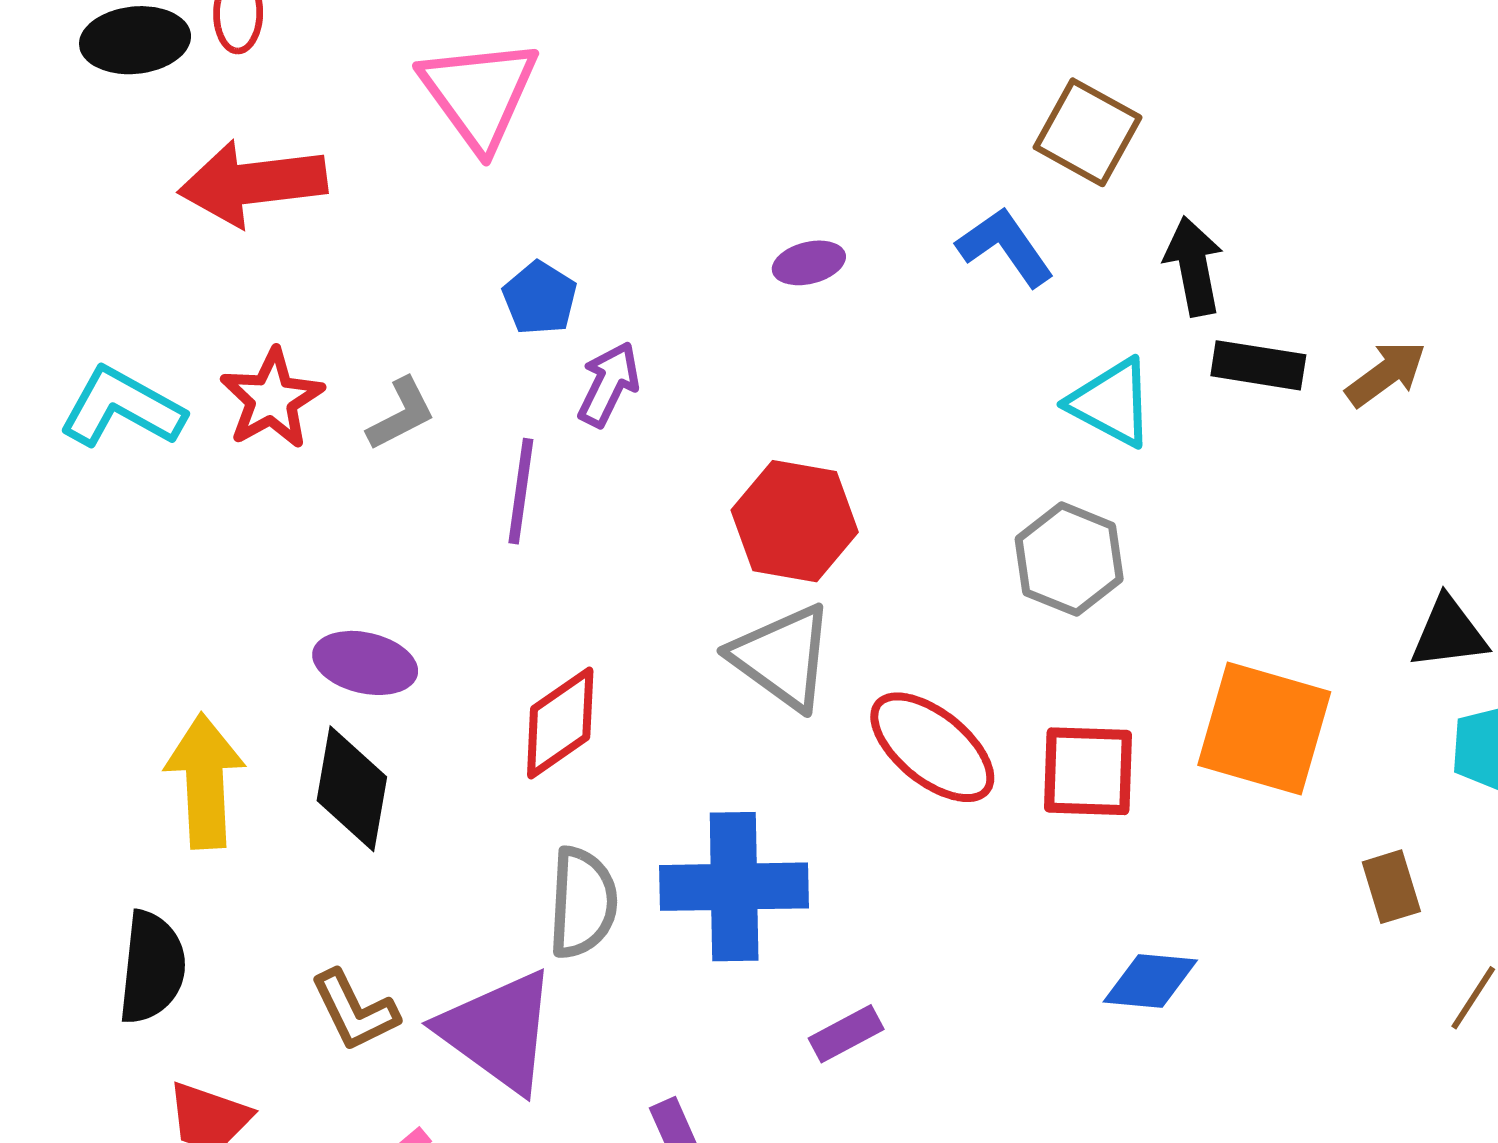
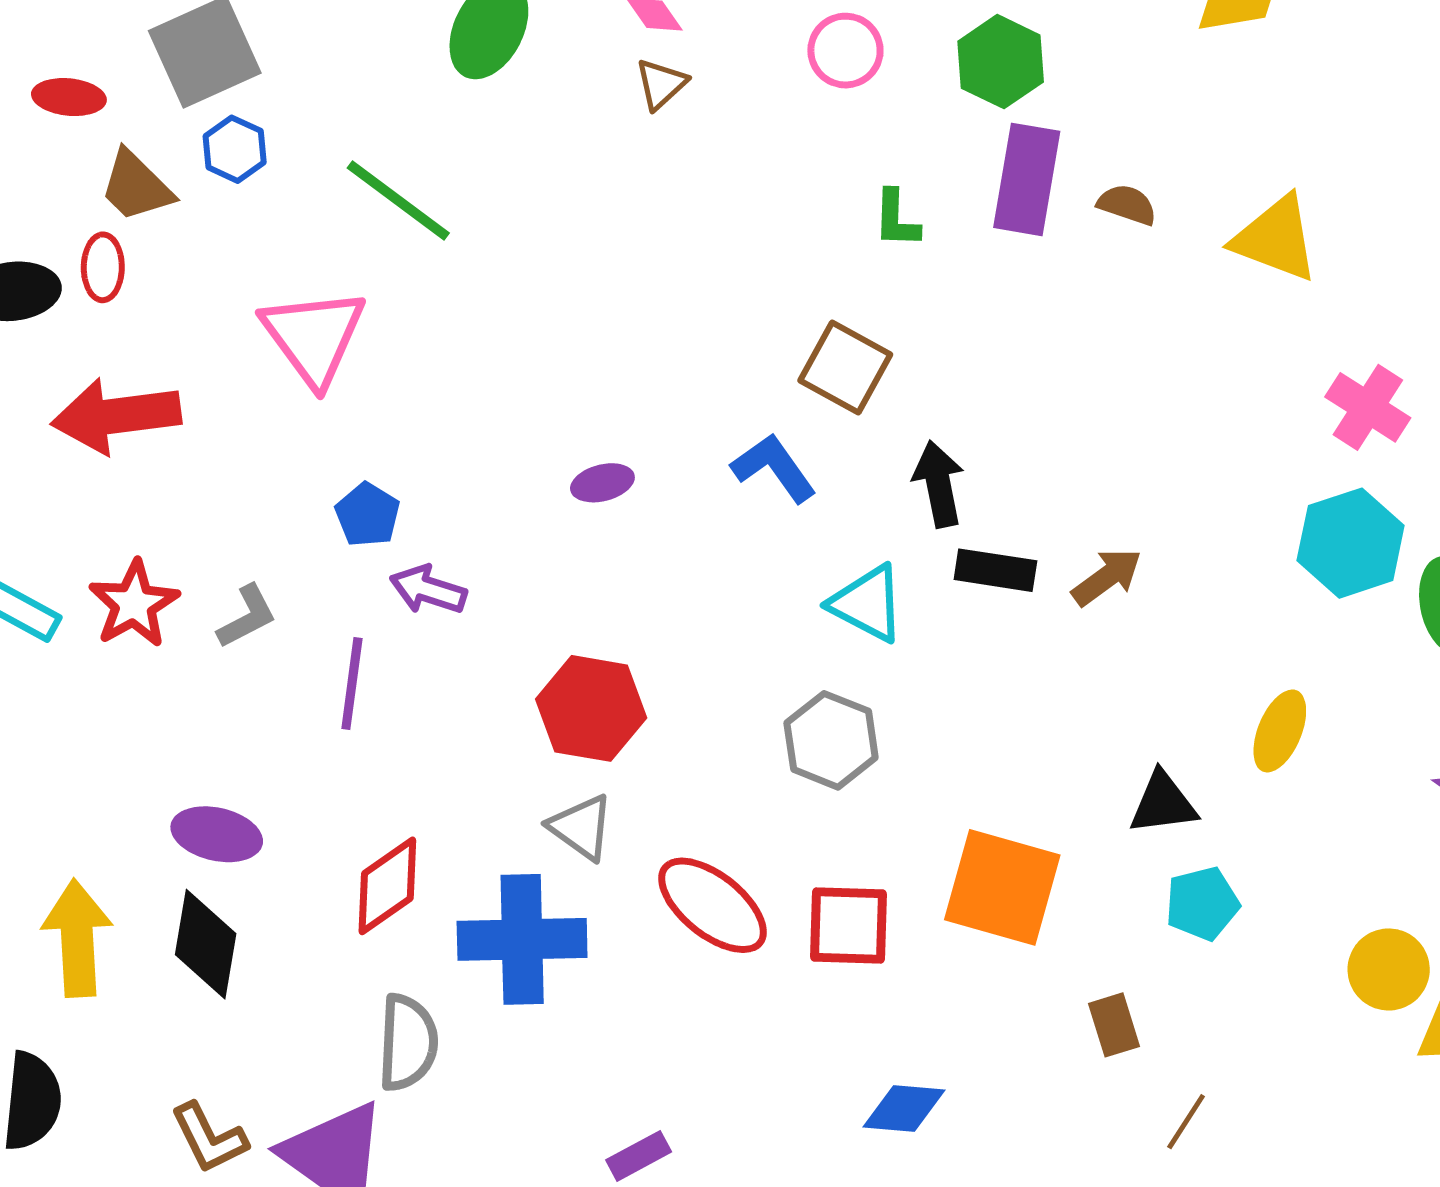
purple arrow: (609, 384) -> (428, 590), turned -98
gray triangle: (782, 657) -> (581, 827), size x0.7
blue cross: (734, 887) -> (522, 939), moved

